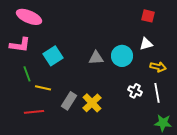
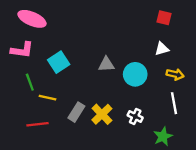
cyan circle: (122, 56) -> (135, 74), moved
white cross: (135, 91) -> (135, 116), moved
green star: (163, 123) -> (163, 136), moved, turned -30

